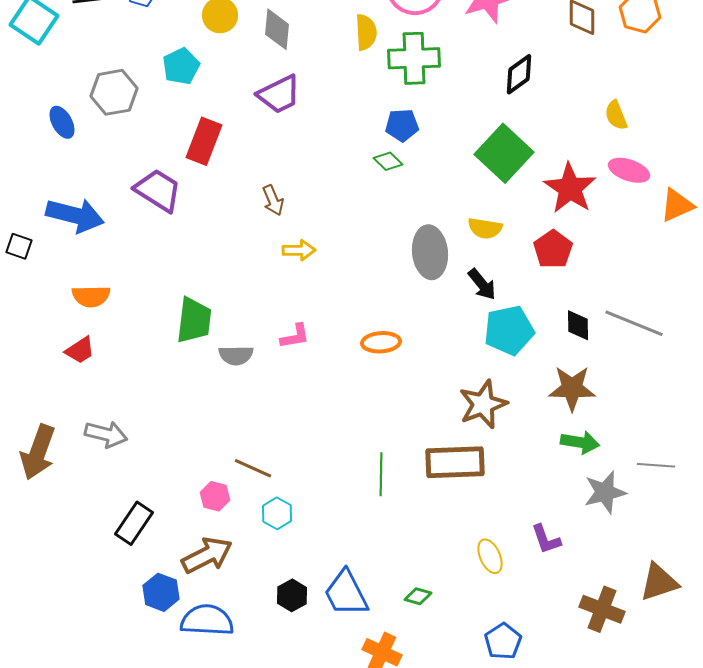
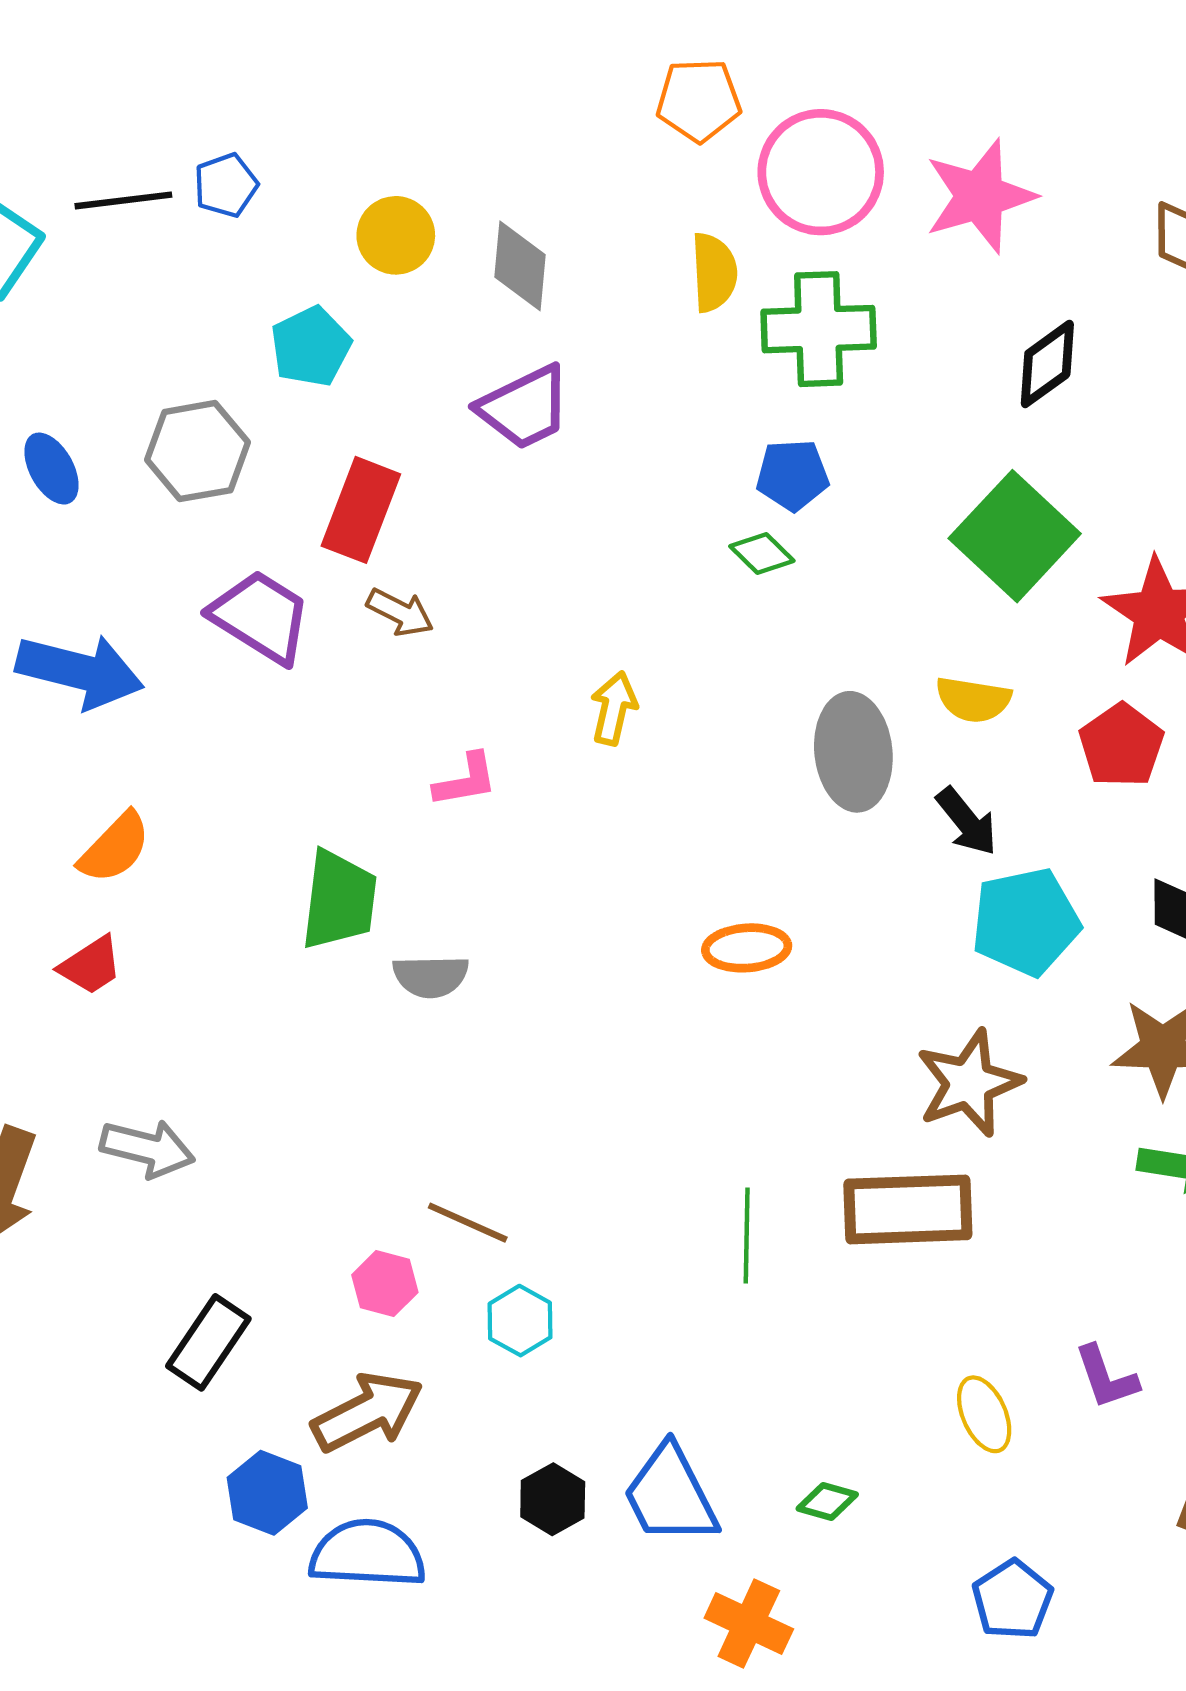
gray hexagon: (114, 92) -> (197, 451), moved
brown arrow: (273, 200) -> (400, 612), moved, turned -40
yellow arrow: (299, 250) -> (614, 708), moved, turned -76
orange semicircle: (91, 296) -> (115, 848), turned -45
pink L-shape: (295, 336) -> (466, 780), moved

